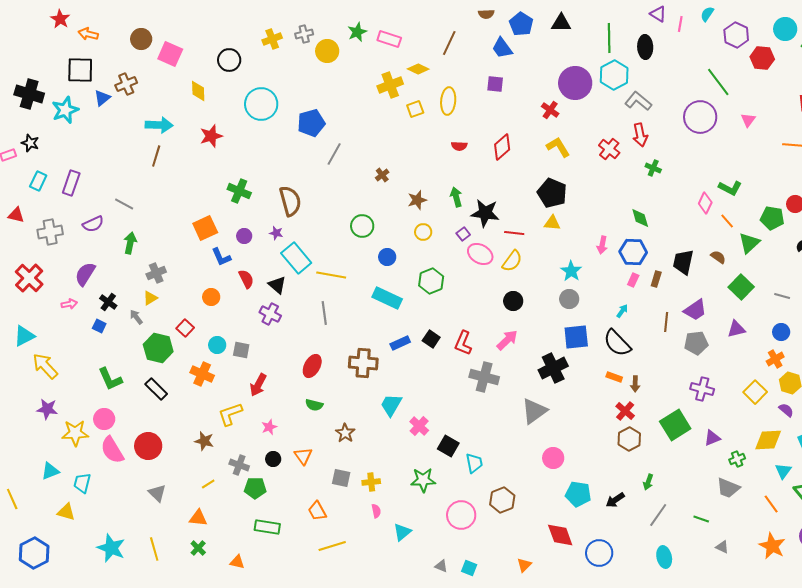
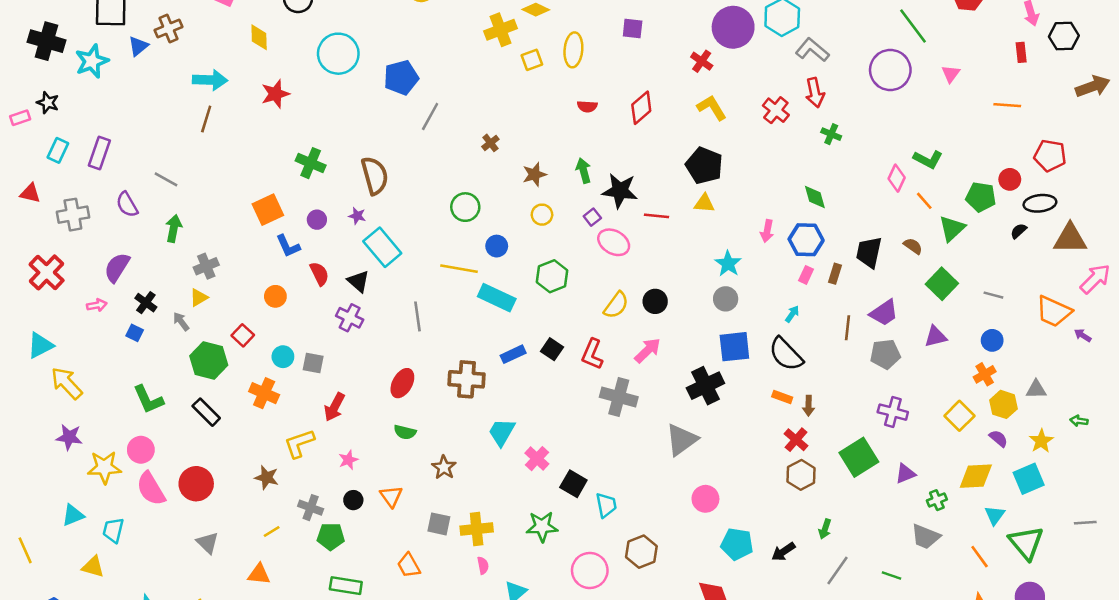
purple semicircle: (93, 224) -> (127, 205), turned 85
yellow semicircle: (512, 261) -> (616, 305), moved
yellow line: (331, 275) -> (459, 269), moved
yellow cross: (371, 482) -> (477, 529), size x1.4

